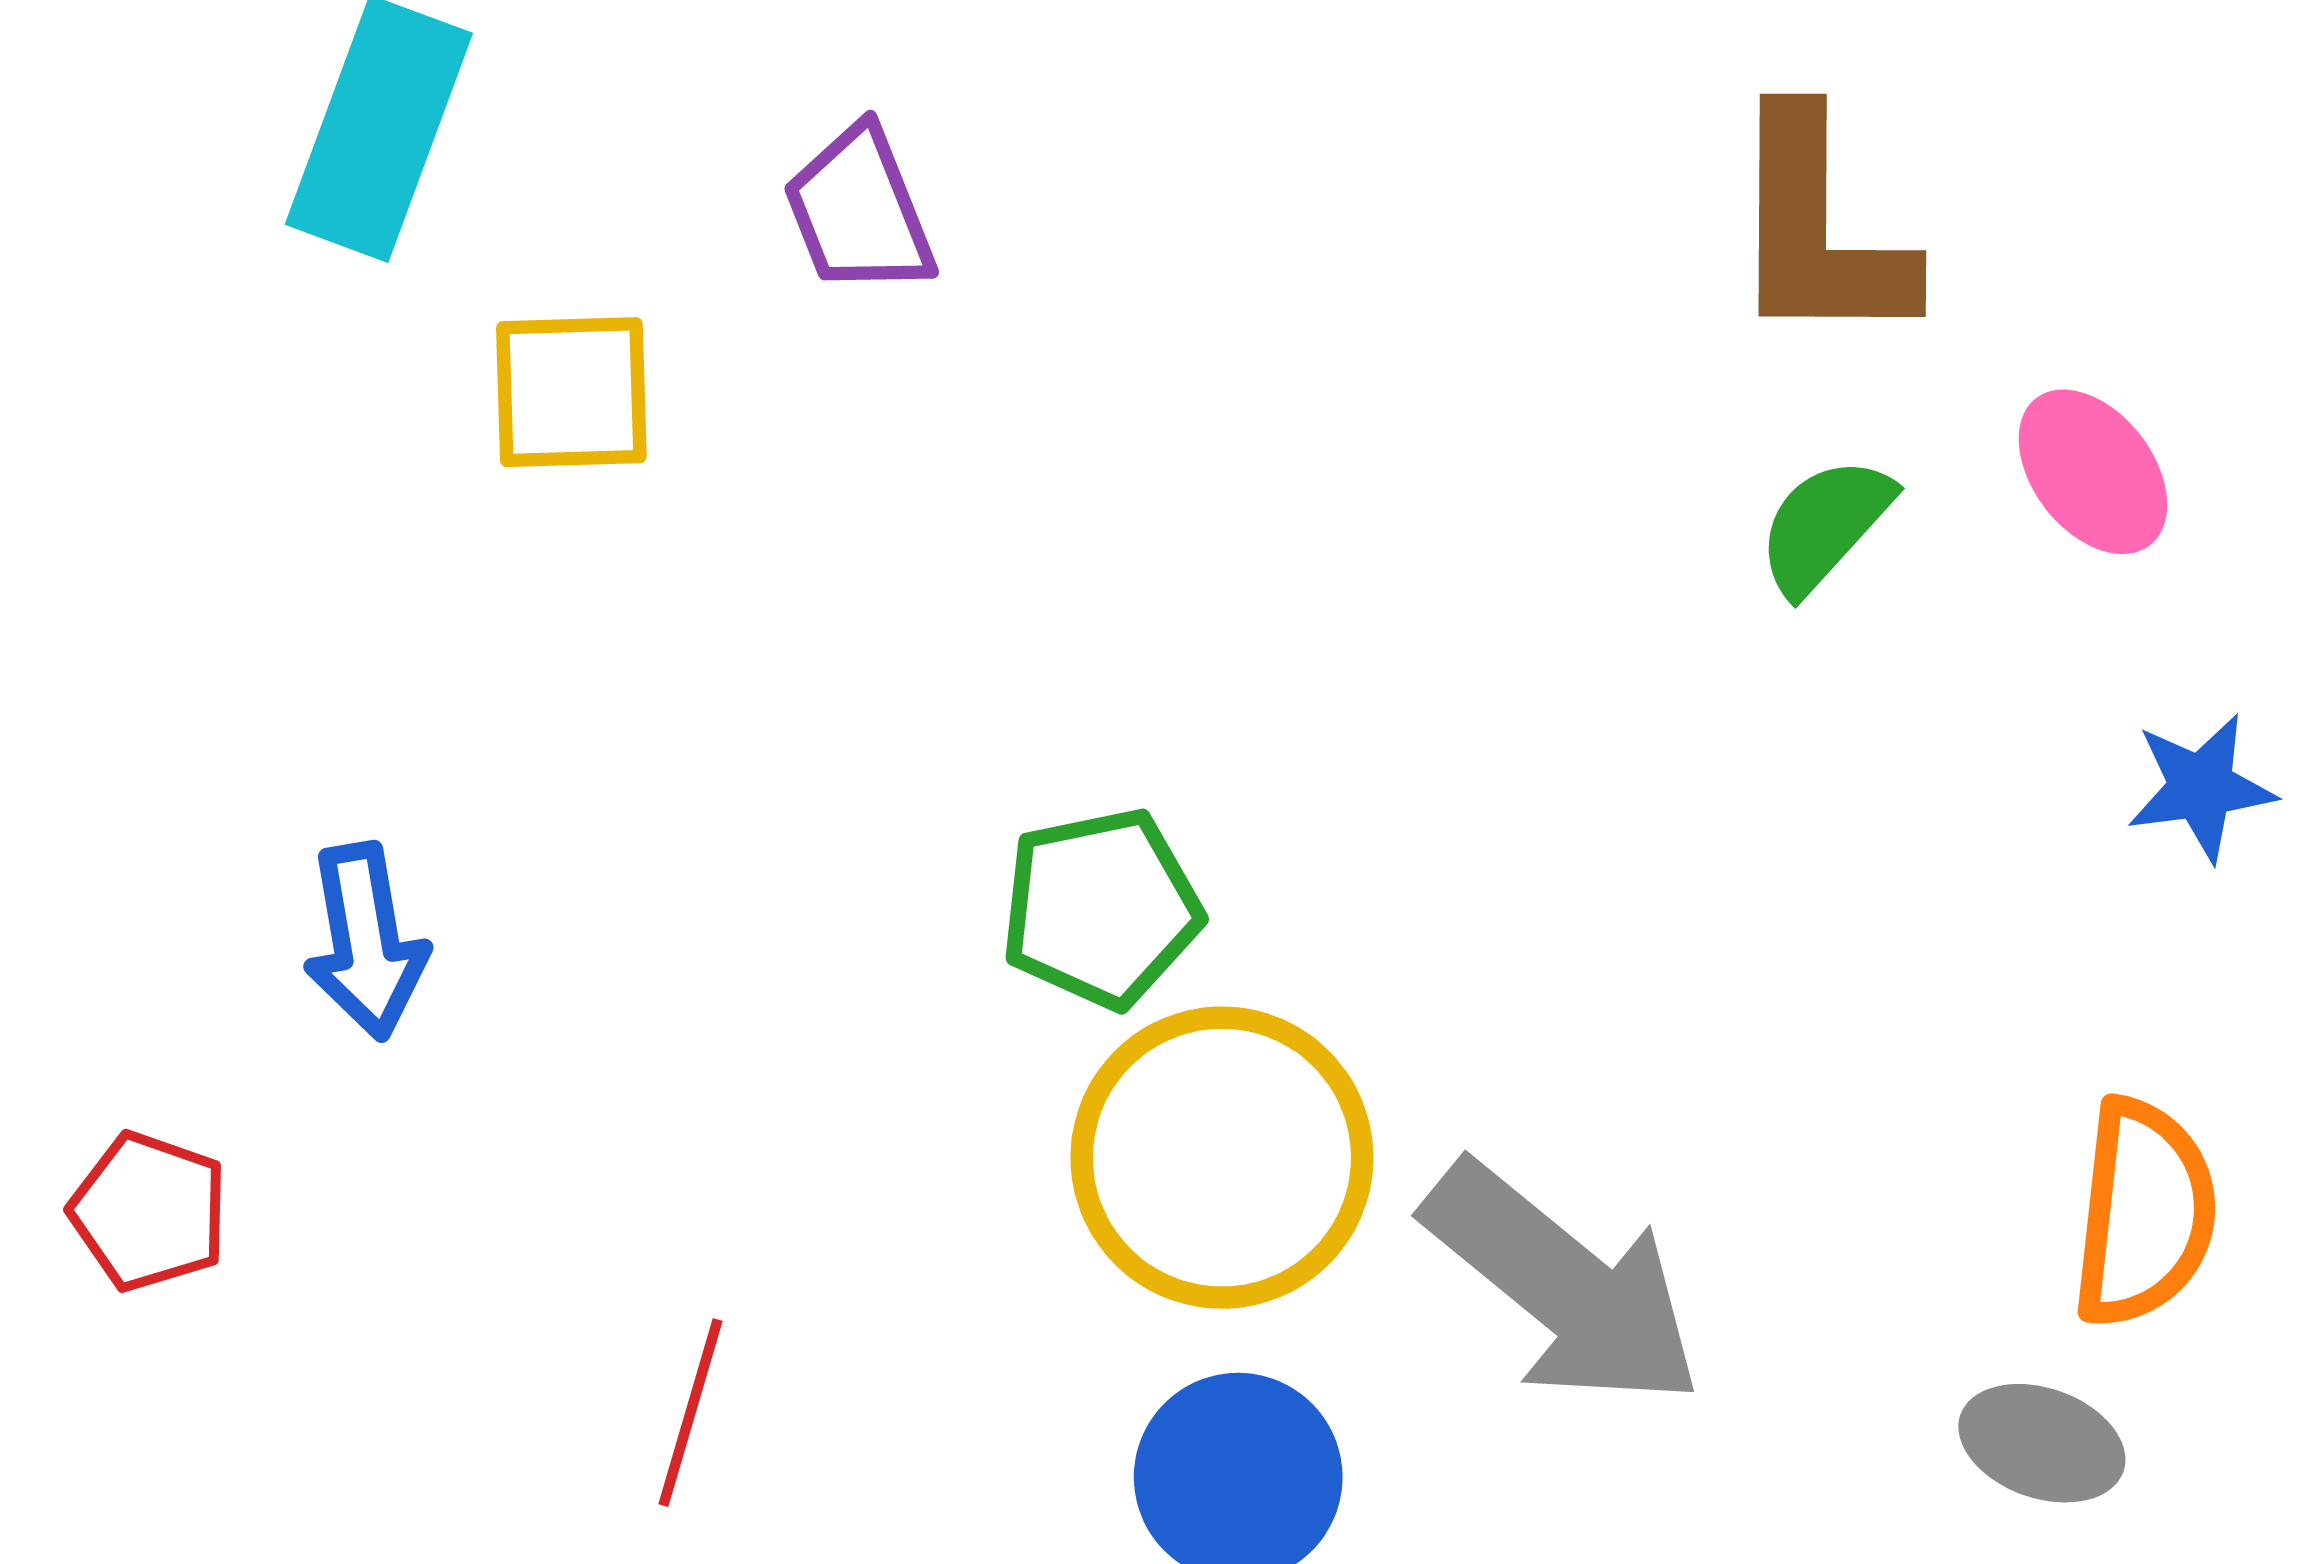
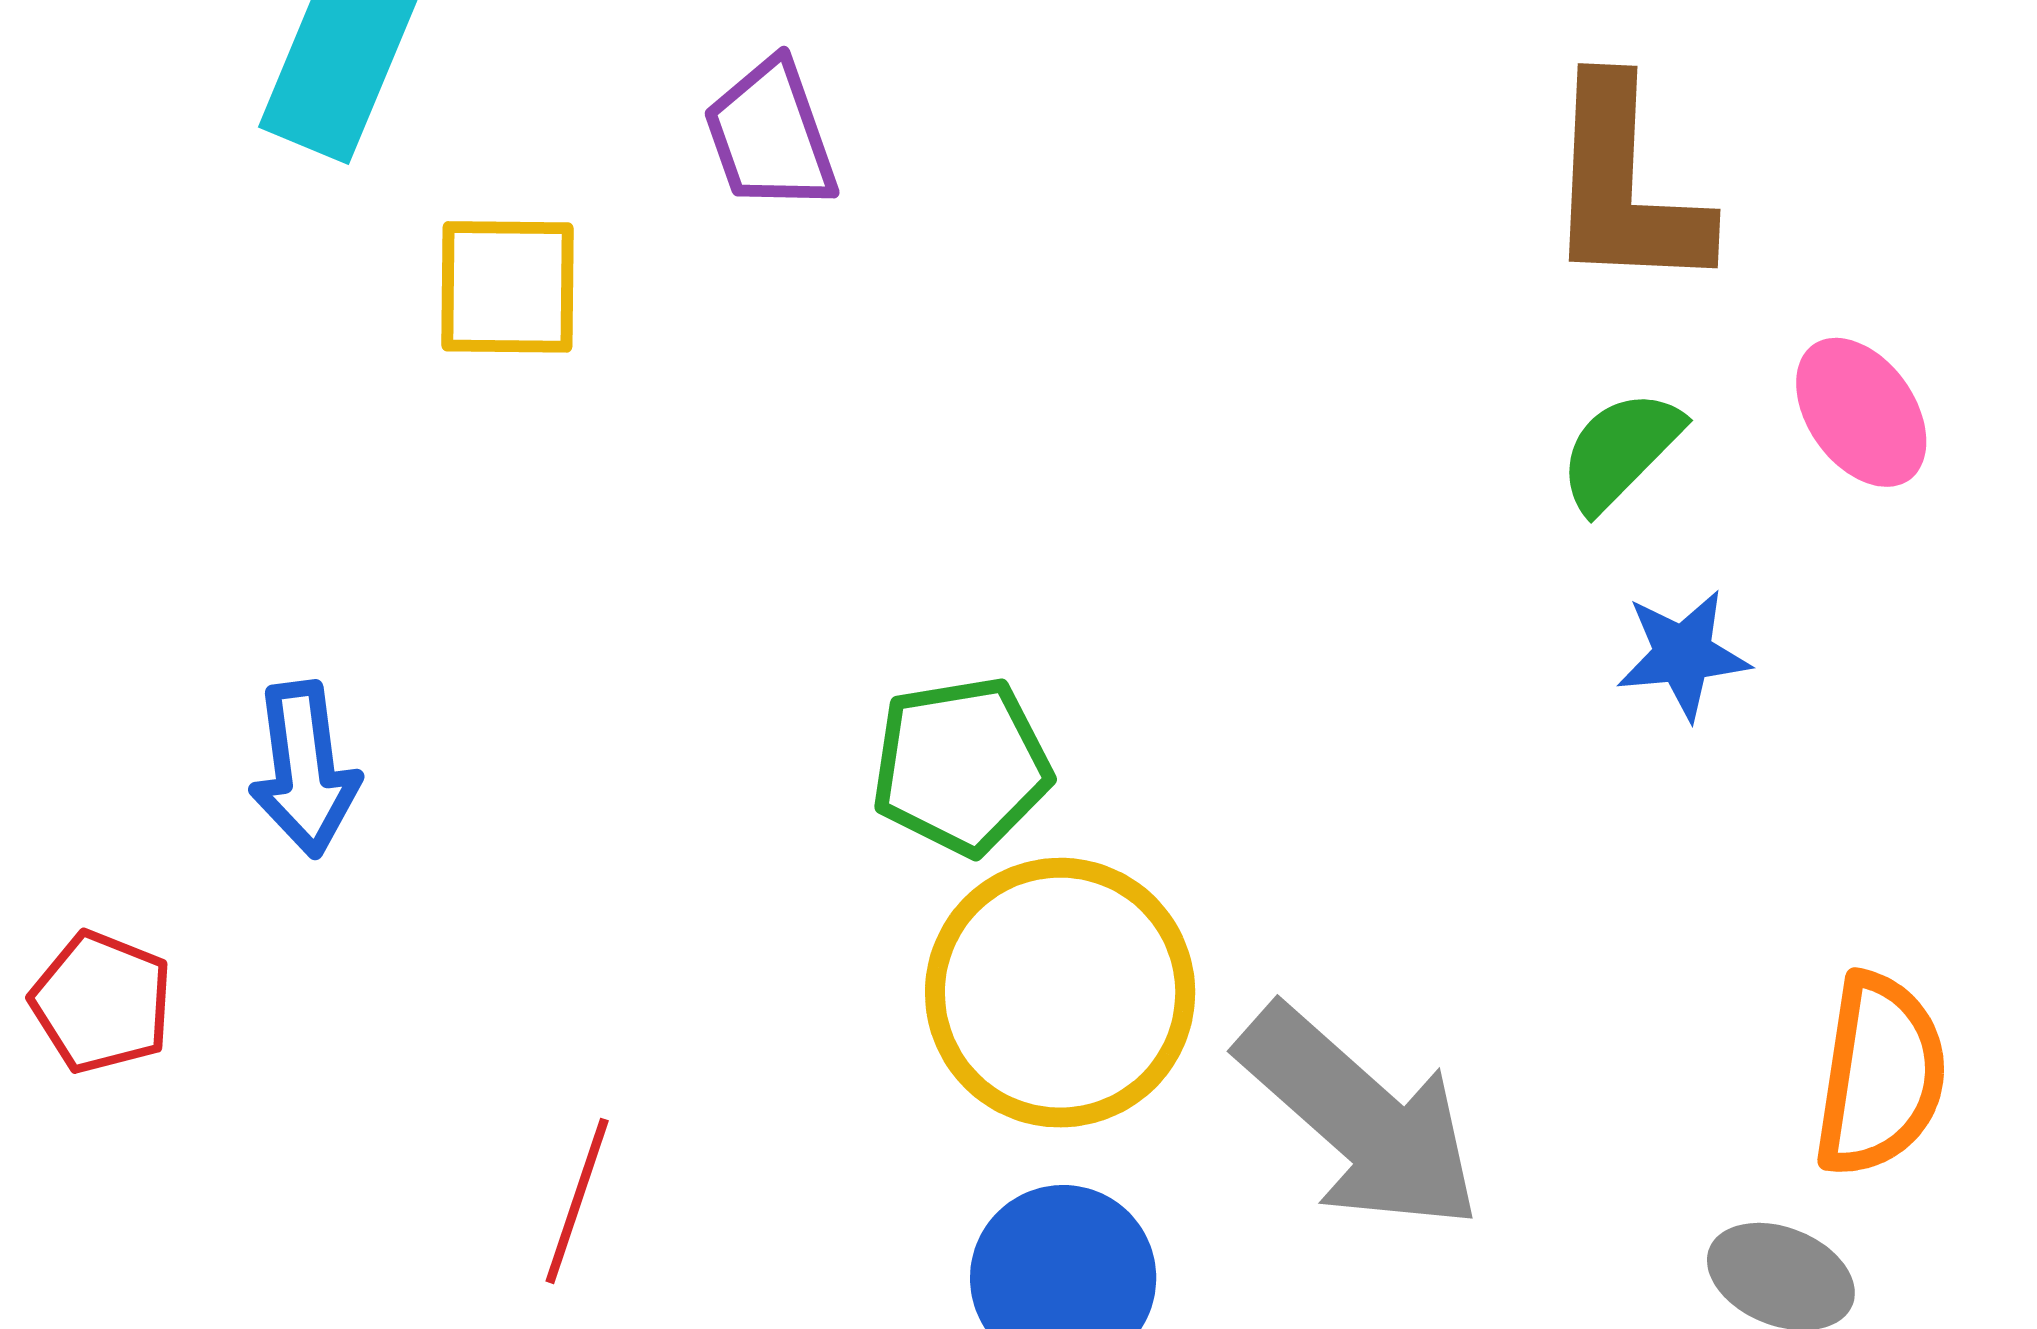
blue star: (2201, 787) -> (1683, 655), moved

